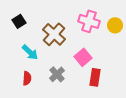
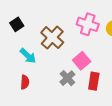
gray cross: (57, 74) -> (67, 78), moved

